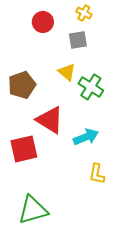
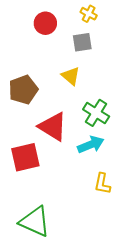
green cross: (91, 87) -> (96, 113), moved
green triangle: (33, 210) -> (35, 222), turned 40

